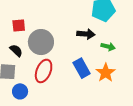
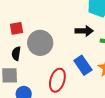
black semicircle: (16, 51) -> (16, 54), turned -120
red ellipse: (44, 71) -> (57, 80), moved

